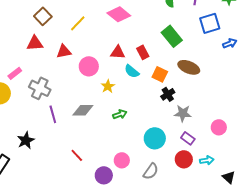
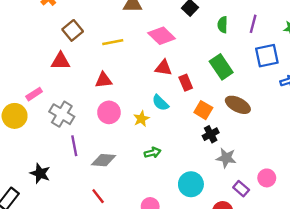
yellow line: (78, 23) -> (113, 42), turned 30
red triangle: (64, 51) -> (104, 80), moved
red triangle: (118, 52) -> (163, 68), moved
pink circle: (89, 66) -> (109, 112), moved
cyan semicircle: (132, 71) -> (160, 103), moved
gray diamond: (83, 110) -> (104, 160), moved
purple rectangle: (188, 138) -> (241, 189), moved
black star: (26, 140) -> (40, 173), turned -30

